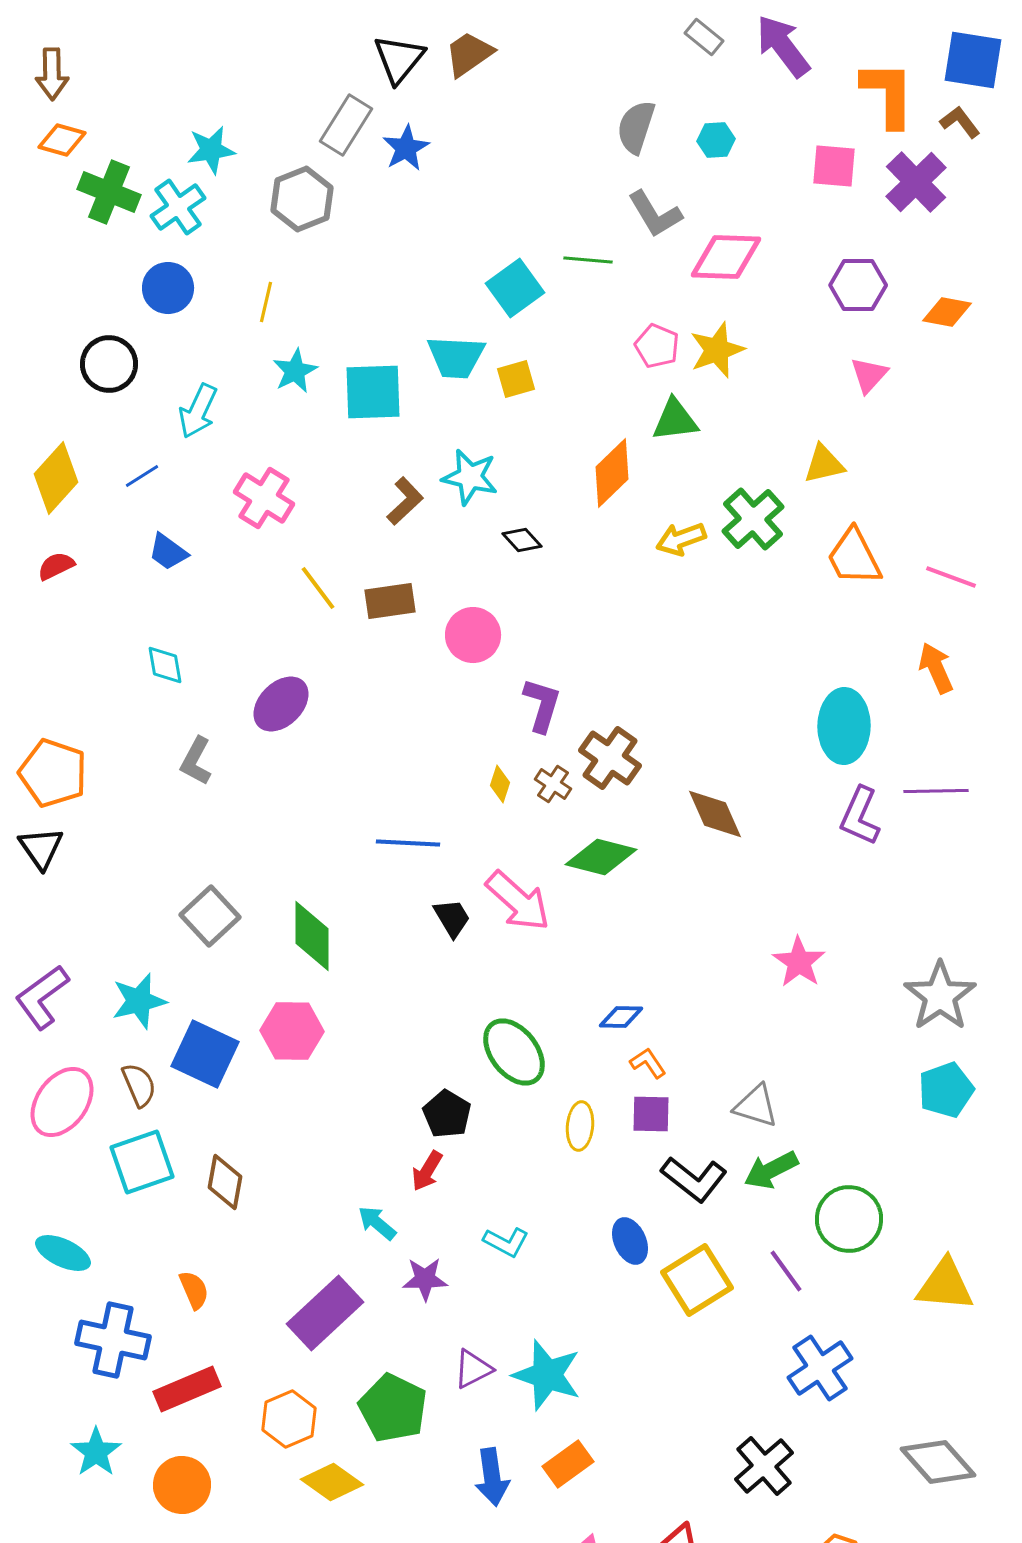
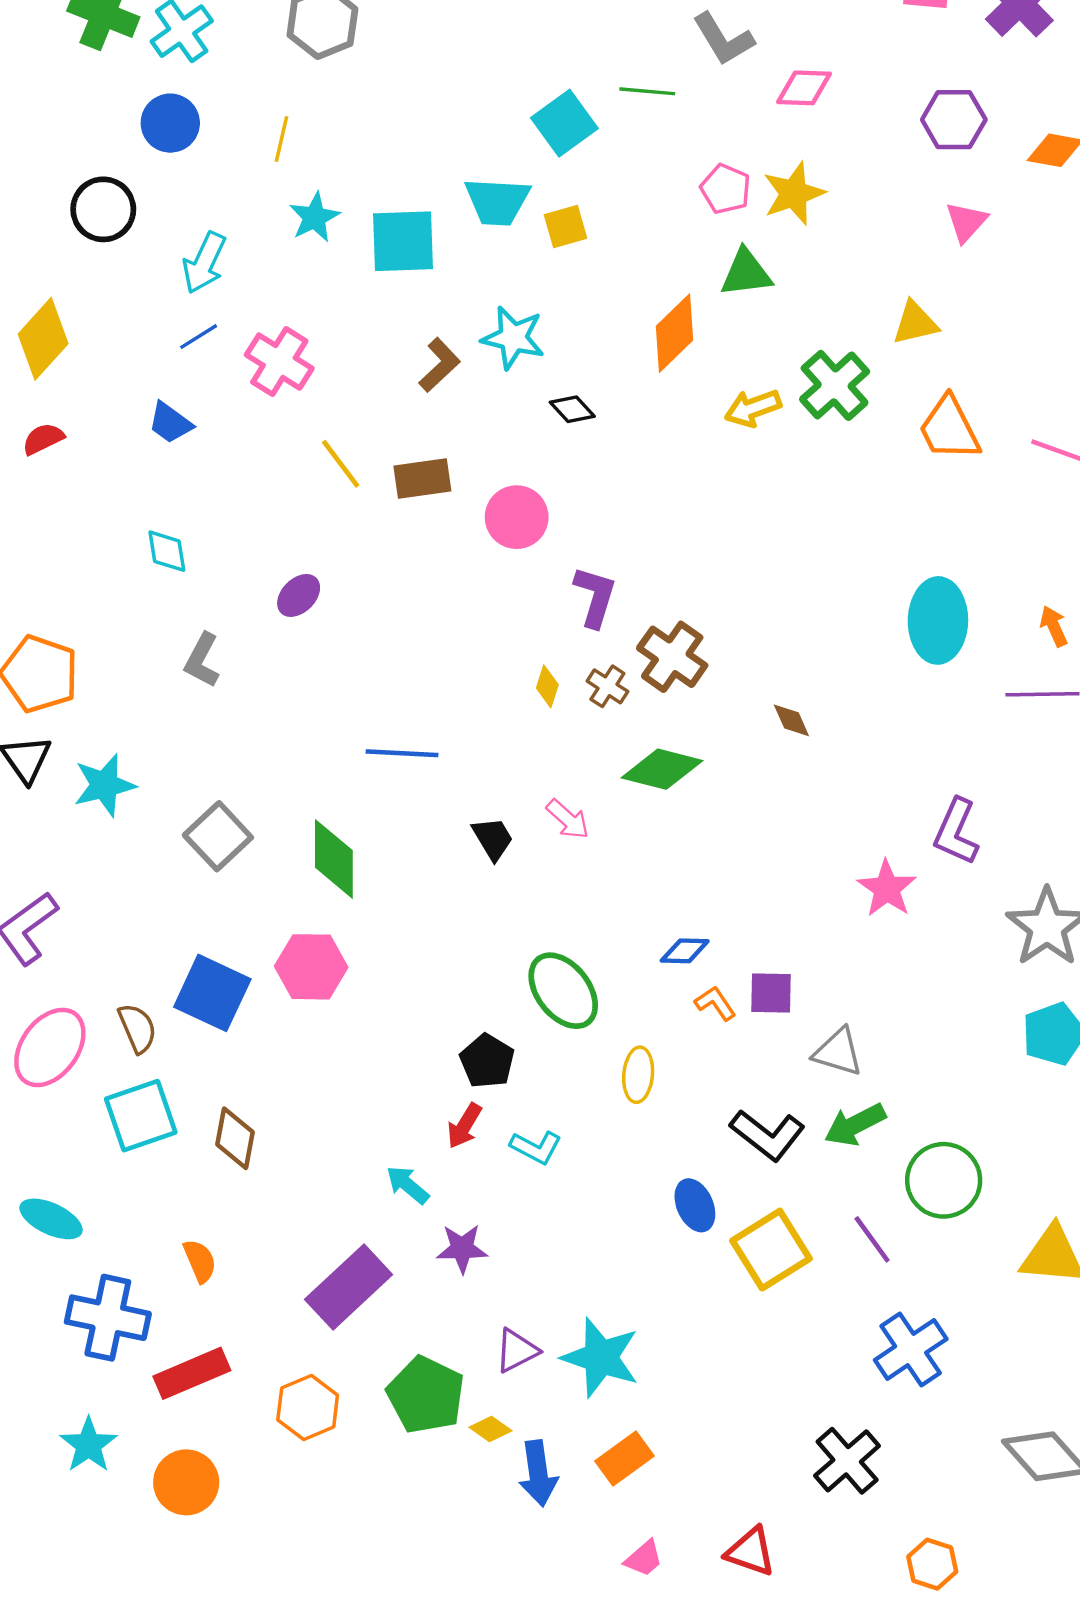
pink diamond: (726, 257) -> (804, 88), size x0.7
blue line: (142, 476) -> (199, 337), moved
orange arrow: (936, 668) -> (1054, 626), moved, size x0.7
purple ellipse: (281, 704) -> (299, 595), size x0.7
brown diamond: (715, 814) -> (791, 720), size x0.6
purple L-shape: (860, 816) -> (956, 832), moved
blue line: (408, 843) -> (402, 753), moved
pink arrow: (518, 901) -> (568, 819), size x0.6
cyan star: (139, 1001) -> (104, 785), moved
purple square: (651, 1114) -> (771, 993), moved
cyan L-shape: (506, 1242) -> (536, 1147), moved
yellow diamond: (332, 1482) -> (491, 1429), moved, size x0.6

